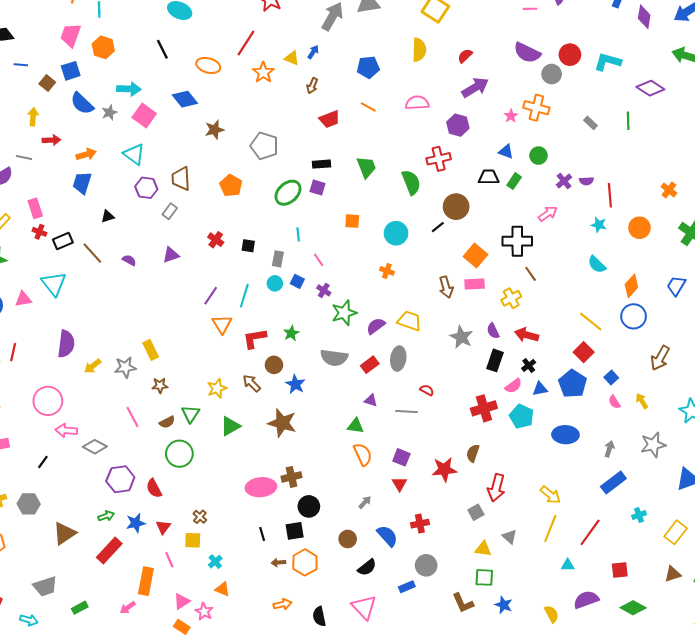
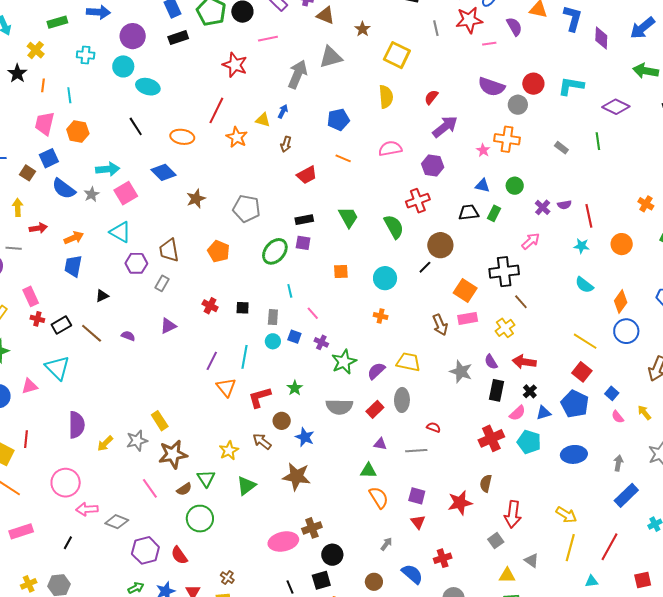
pink square: (144, 115) -> (126, 193), turned 30
brown star: (160, 385) -> (173, 454), size x1.8

